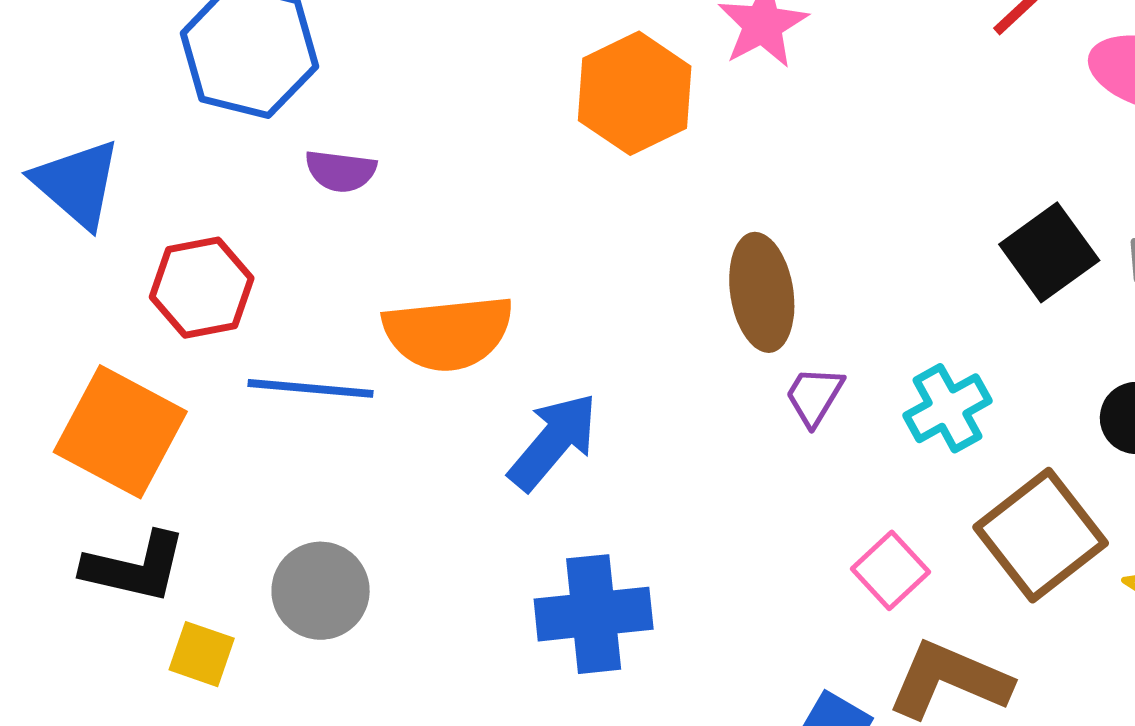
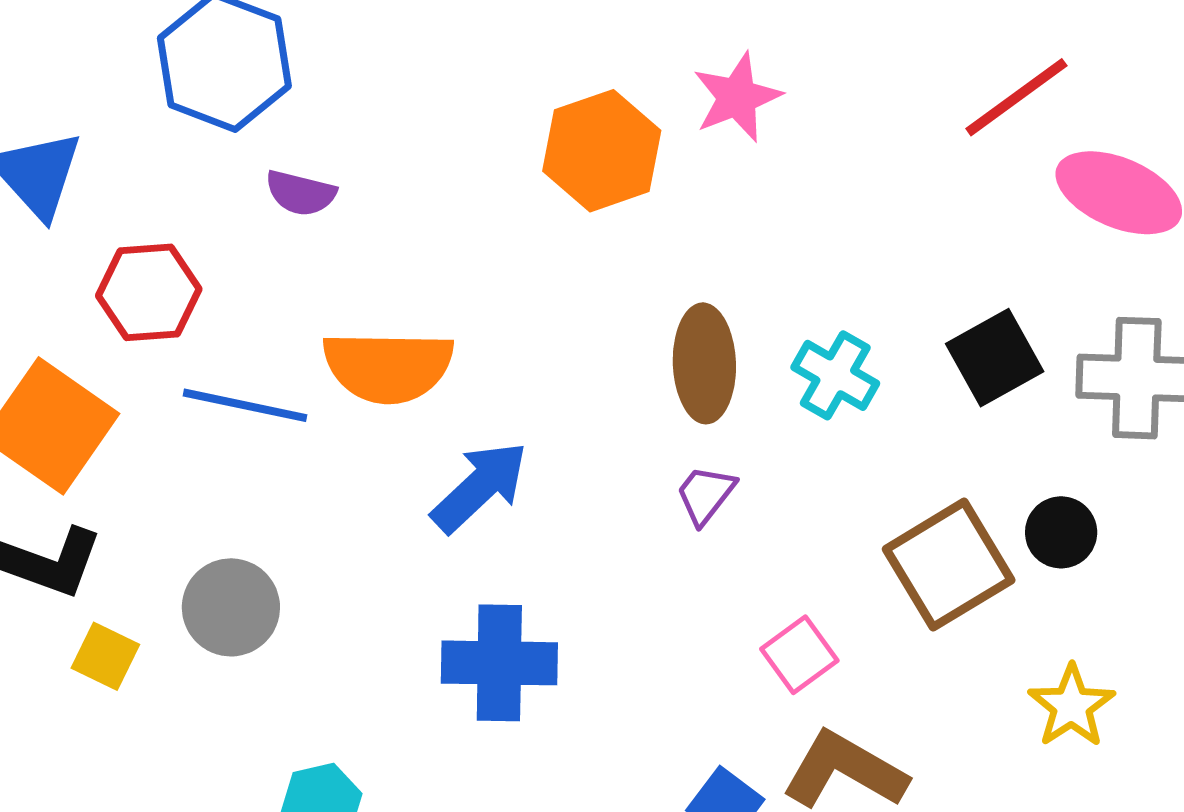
purple trapezoid: (814, 396) -> (705, 495), moved
cyan cross: (947, 408) -> (835, 375), moved, turned -38
brown square: (1041, 535) -> (949, 565), moved

